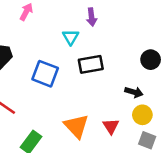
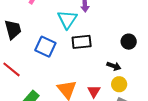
cyan triangle: (71, 37) -> (67, 19), size x1.5

